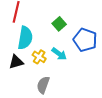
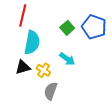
blue pentagon: (85, 40) -> (94, 27), moved
yellow cross: (39, 57) -> (43, 70), moved

